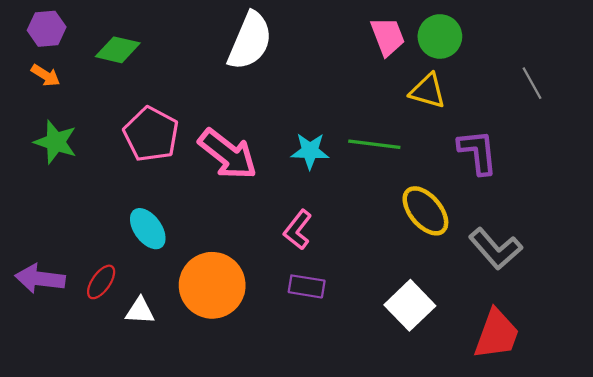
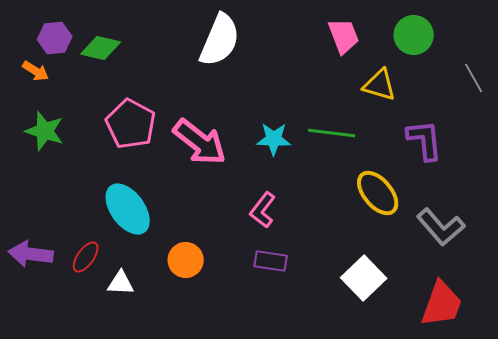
purple hexagon: (47, 29) -> (55, 38), moved
green circle: (440, 36) -> (414, 35), moved
cyan ellipse: (148, 229) -> (128, 209), size x1.4
orange circle: (212, 285) -> (186, 260), size x0.6

